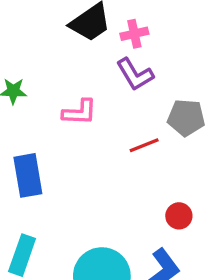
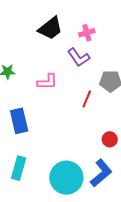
pink cross: (134, 34) -> (87, 33), moved
red line: (144, 145) -> (87, 99), turned -42

